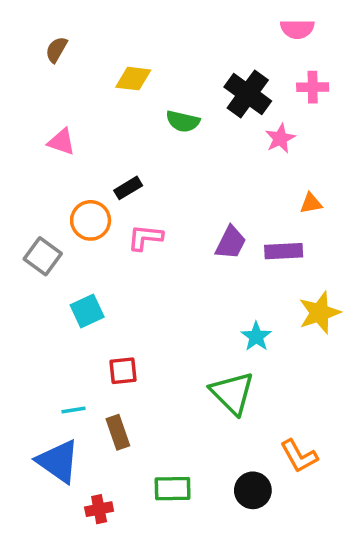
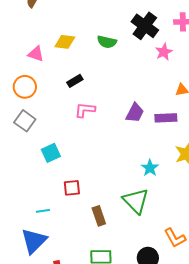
yellow diamond: (133, 79) -> (65, 42), moved
orange circle: (91, 220) -> (25, 87), moved
brown rectangle: (118, 432) -> (99, 216), moved
blue triangle: (58, 461) -> (34, 241), turned 40

